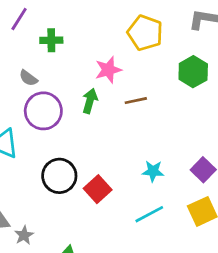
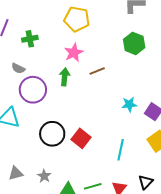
yellow pentagon: (145, 33) -> (77, 19), moved
cyan star: (153, 171) -> (129, 104), moved
cyan line: (149, 214) -> (121, 150), turned -40
gray star: (24, 235) -> (44, 176), moved

